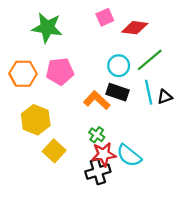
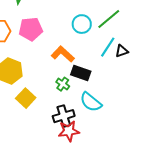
black rectangle: (117, 92) -> (81, 73), moved
cyan line: (149, 92) -> (108, 47), turned 45
red star: (104, 154) -> (69, 131), moved

